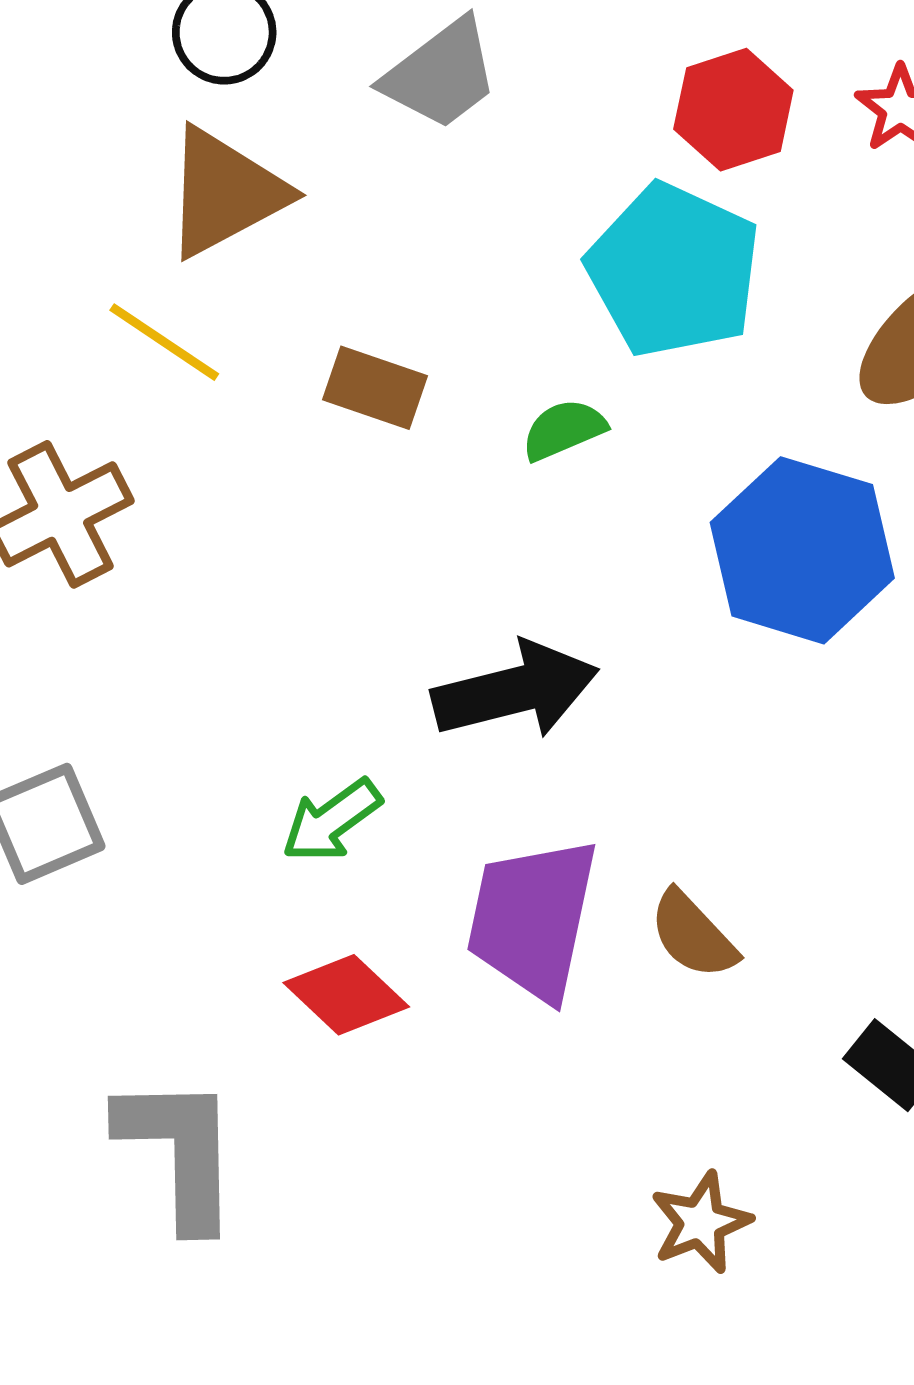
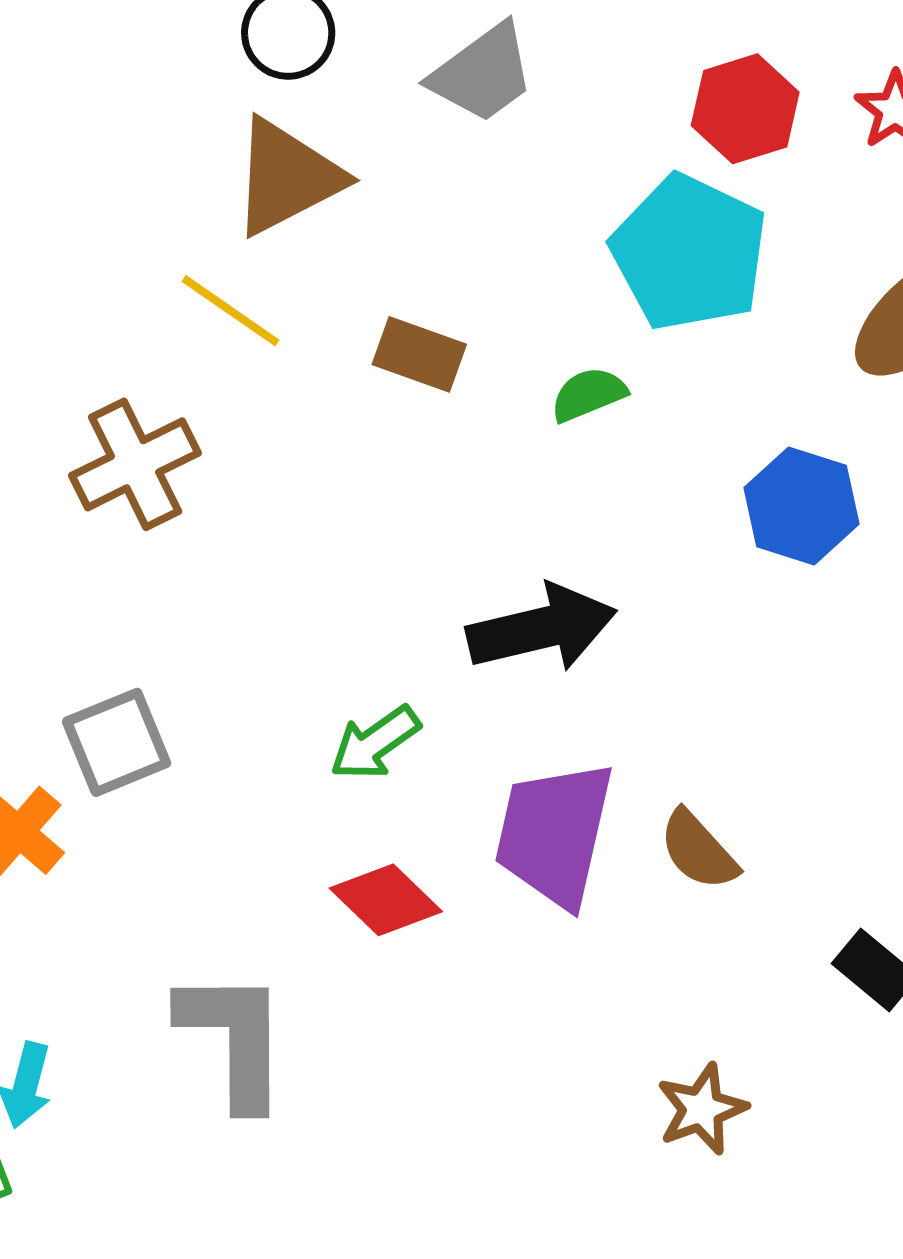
blue hexagon: (802, 550) -> (801, 506), size x0.7

